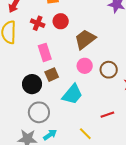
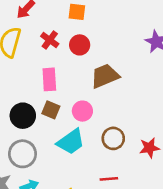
pink circle: (85, 66) -> (82, 111), moved
brown circle: (109, 70) -> (113, 138), moved
brown square: (52, 75) -> (51, 110), turned 32

